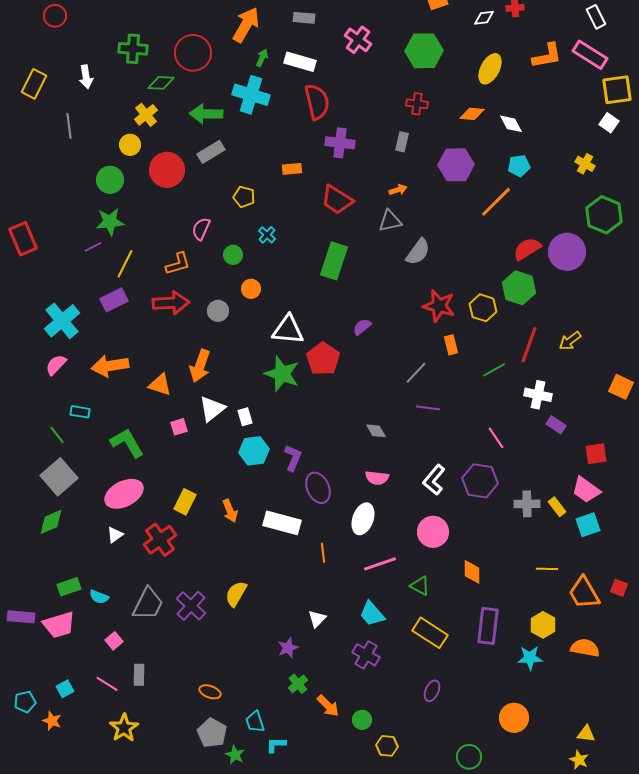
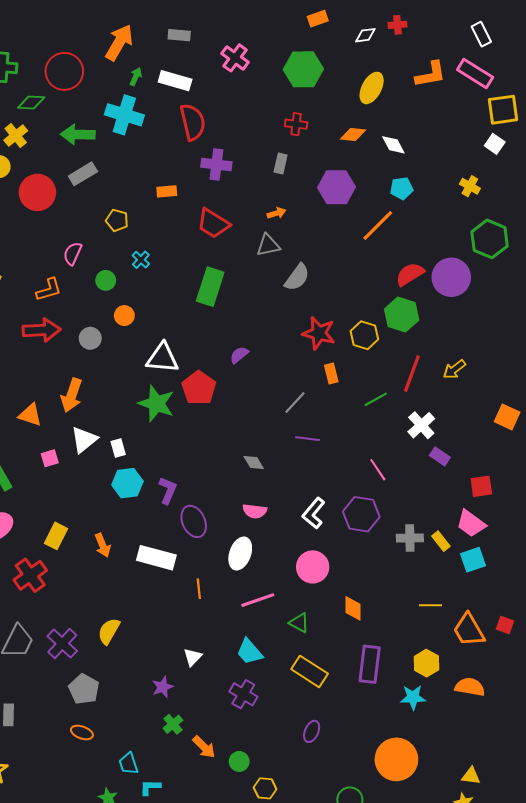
white cross: (538, 395) -> (421, 425), turned 36
orange circle: (514, 718) -> (396, 759), size x1.4
gray pentagon: (212, 733) -> (84, 689), moved

